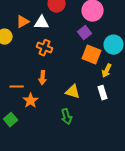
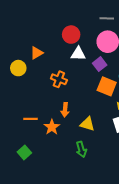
white triangle: (42, 23) -> (78, 54), moved
orange arrow: (43, 78) -> (65, 110), moved
orange star: (31, 101) -> (52, 127), moved

